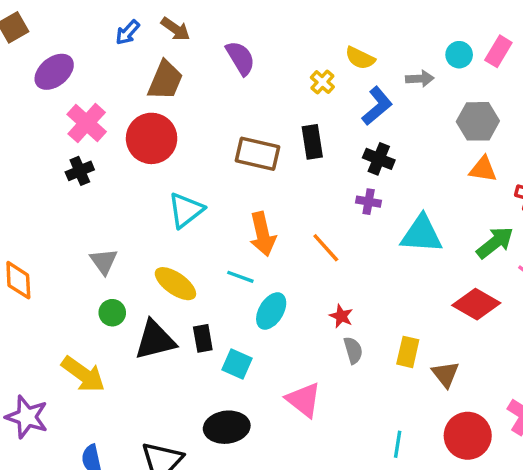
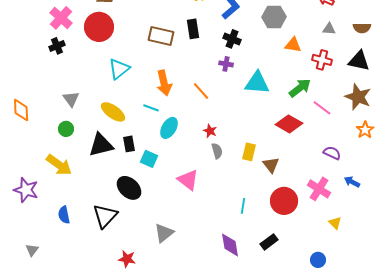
gray hexagon: (478, 121) -> (274, 17), moved
green circle: (112, 313) -> (66, 129), moved
black ellipse: (227, 427) -> (129, 188), moved, turned 50

